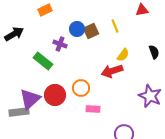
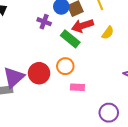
green rectangle: (43, 61) -> (70, 39), moved
red arrow: (112, 71) -> (82, 26), moved

